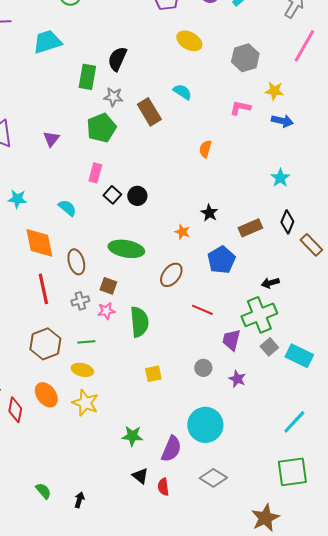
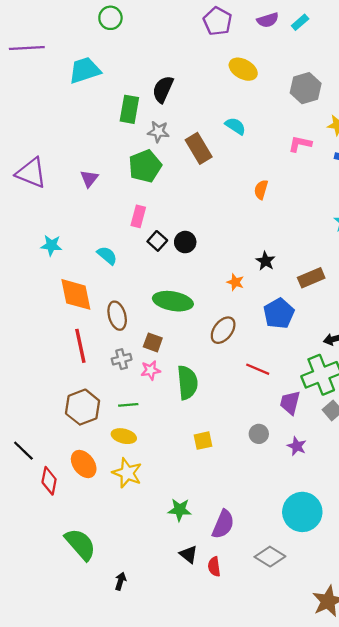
cyan circle: (205, 425) -> (302, 512), moved
green semicircle: (43, 491) -> (80, 544), moved, size x1.8

